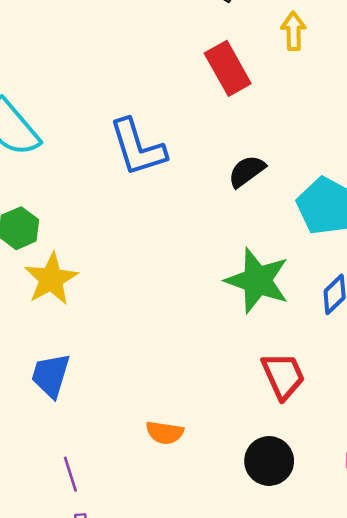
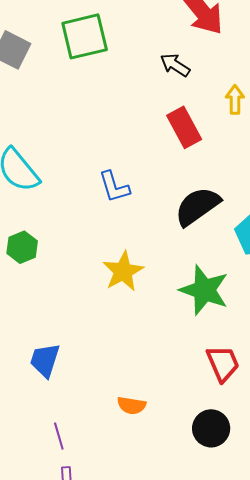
blue L-shape: (138, 148) -> (114, 187), size x0.7
black semicircle: (247, 171) -> (197, 206), size x1.6
yellow star: (51, 279) -> (123, 271), moved

